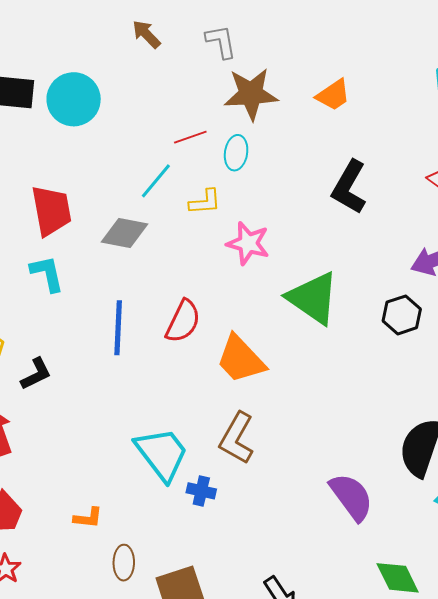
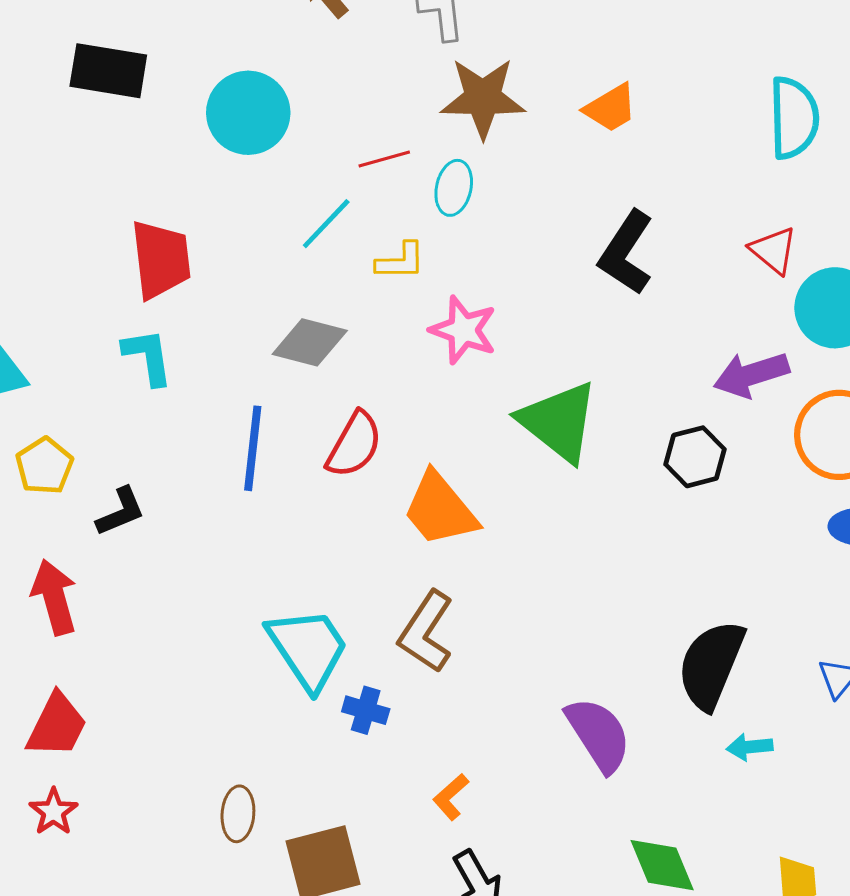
cyan circle: (74, 99) -> (248, 113), moved
gray diamond: (125, 233) -> (310, 342), moved
orange L-shape: (88, 518) -> (451, 797), moved, turned 128

